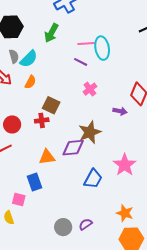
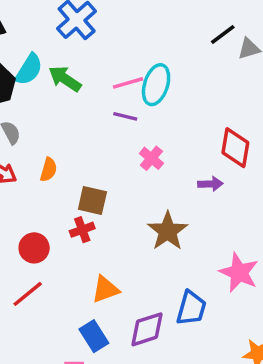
green arrow: (51, 33) -> (65, 79), turned 108
cyan ellipse: (102, 48) -> (156, 85), turned 40
cyan semicircle: (29, 59) -> (29, 69), moved
purple diamond: (73, 148) -> (147, 329), moved

